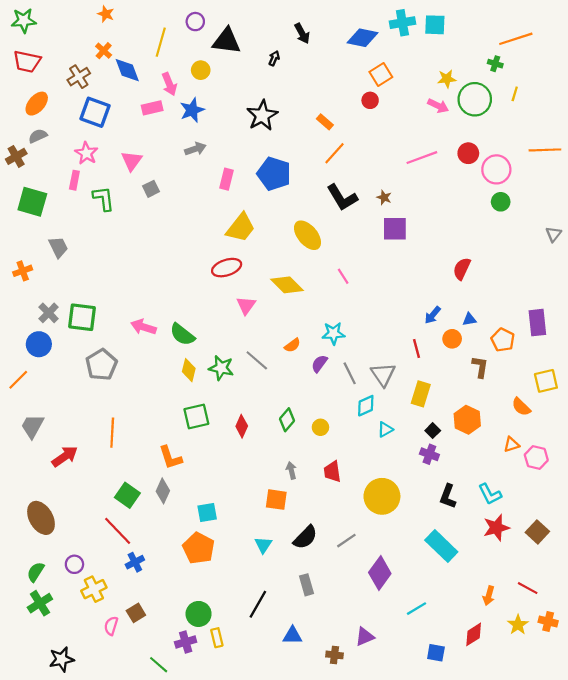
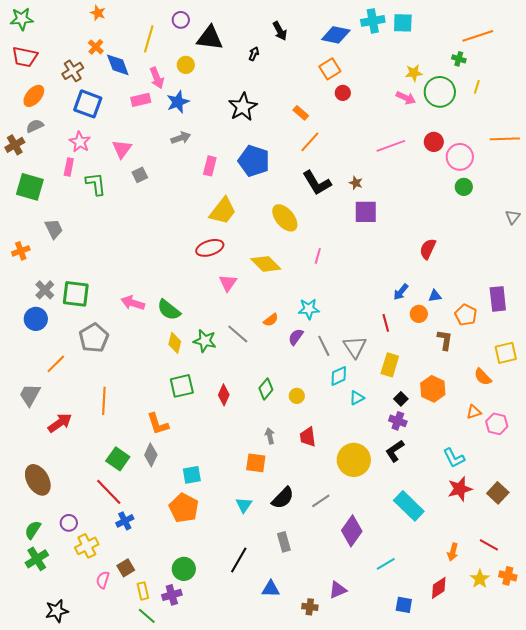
orange square: (381, 74) -> (330, 69), moved
pink line: (343, 276) -> (318, 256), turned 49
orange line: (18, 380) -> (56, 364), moved
black L-shape: (448, 496) -> (395, 451), moved, turned 35
yellow rectangle: (217, 638) -> (143, 591), moved

